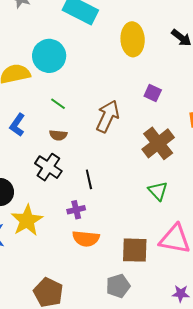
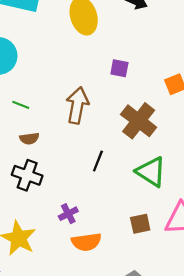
black line: (89, 179) -> (98, 161), moved, turned 48
green triangle: (158, 191) -> (151, 172), size x1.4
brown square: (135, 250) -> (140, 224), moved, size x0.7

